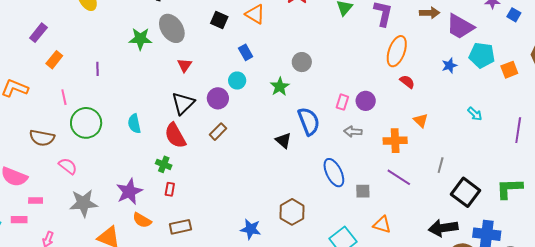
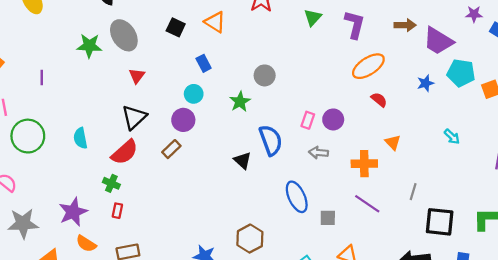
orange ellipse: (397, 51) -> (368, 66), turned 36
purple circle: (218, 98) -> (183, 120), moved
red semicircle: (175, 136) -> (125, 152), turned -104
black square: (466, 192) -> (440, 222), turned -32

